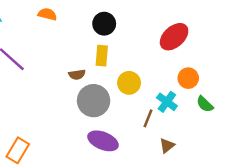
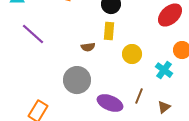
gray circle: (94, 101) -> (77, 80), moved
brown line: (148, 118) -> (139, 96), moved

